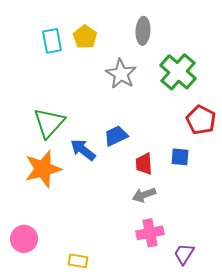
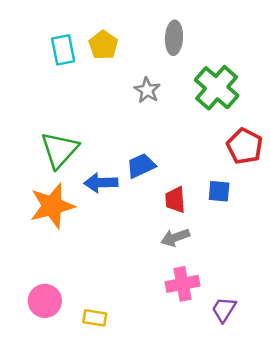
gray star: (121, 74) -> (147, 90), size x0.7
blue arrow: (83, 150) -> (101, 183), turned -40
pink circle: (24, 239) -> (45, 301), moved

